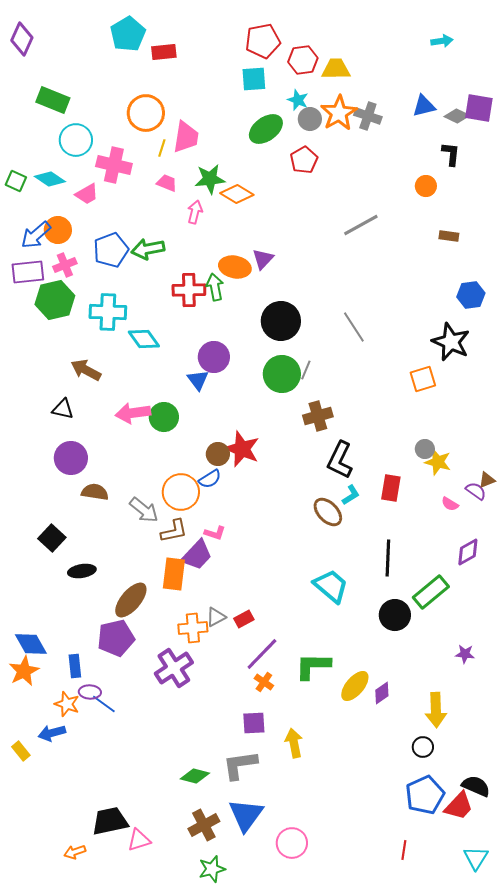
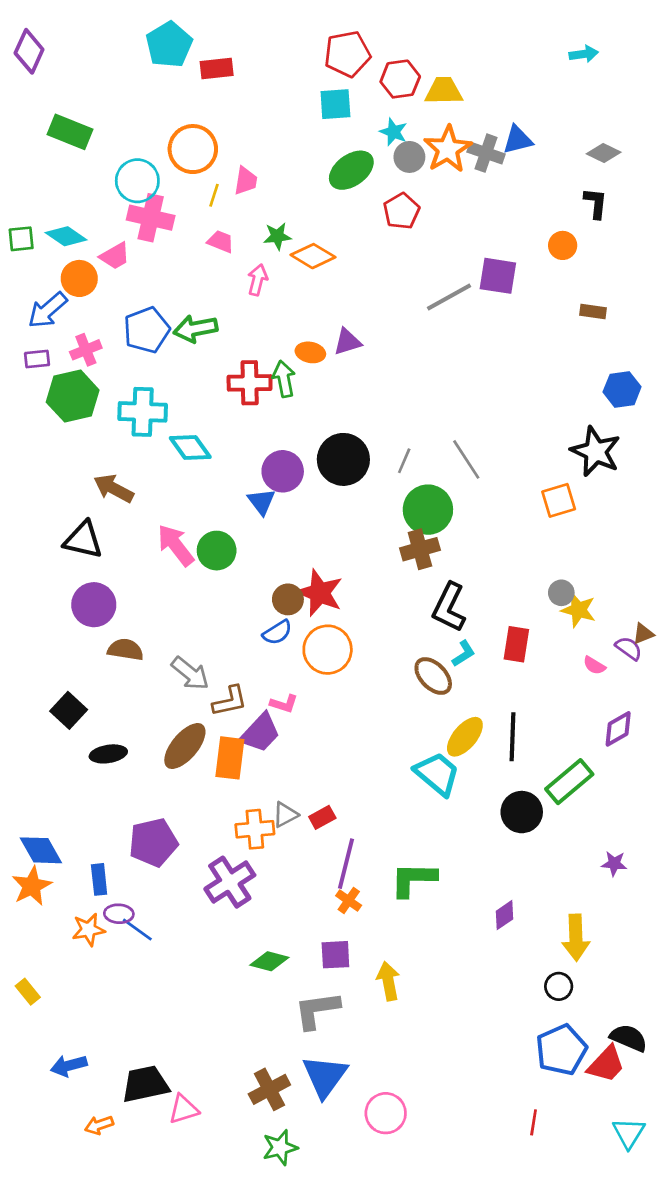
blue triangle: (424, 106) -> (518, 140), moved
purple square: (479, 108) -> (498, 276), moved
pink trapezoid: (186, 137) -> (246, 181), size x0.7
cyan circle: (76, 140) -> (137, 181), moved
green star: (210, 179) -> (277, 236), size x0.7
green square: (16, 181) -> (21, 239), turned -30
gray line: (361, 225) -> (449, 297), moved
orange circle: (58, 230) -> (79, 278), moved
purple triangle: (263, 259) -> (347, 342), turned 30
orange ellipse: (235, 267) -> (310, 352), size x0.7
purple rectangle: (28, 272) -> (37, 359), size x0.6
black circle: (281, 321) -> (343, 459), moved
gray line: (354, 327) -> (466, 459), moved
gray line: (306, 370) -> (404, 461), moved
green circle: (282, 374) -> (428, 510), moved
black triangle: (63, 409) -> (83, 540), size x1.4
pink arrow: (133, 413) -> (176, 545), turned 60
orange circle: (181, 492) -> (328, 650), moved
brown ellipse: (131, 600) -> (185, 746), moved
purple line: (262, 654) -> (346, 864), turned -30
yellow ellipse: (355, 686) -> (465, 737), moved
orange star: (67, 704) -> (88, 930), turned -30
blue arrow: (52, 733) -> (69, 1066), moved
green diamond: (195, 776) -> (269, 961), moved

